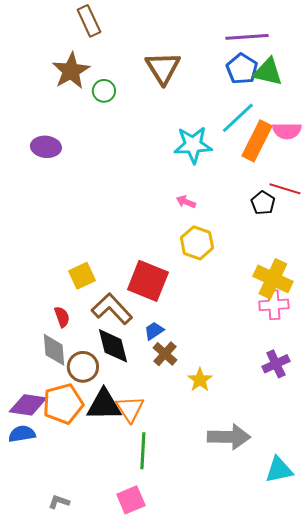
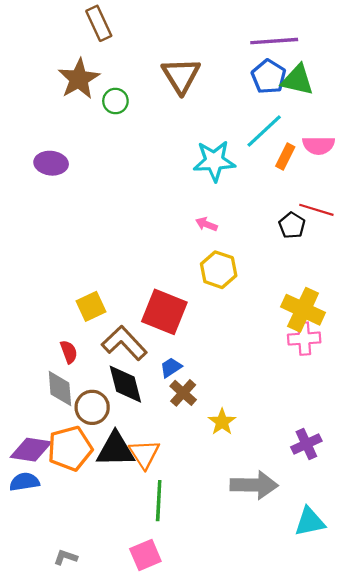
orange rectangle: (257, 141) -> (285, 157), size x0.6
purple cross: (276, 364) -> (306, 444), moved

